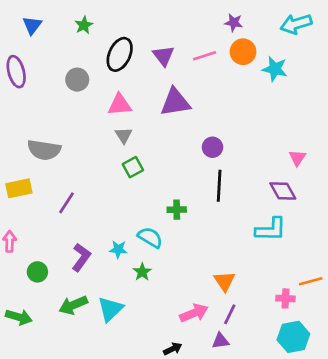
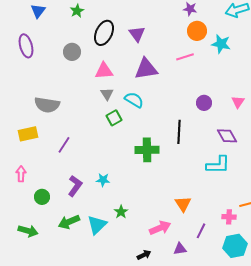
pink line: (205, 56) -> (185, 57), moved
purple circle: (212, 147) -> (204, 103), moved
pink triangle: (297, 158) -> (238, 102), moved
green cross: (177, 210) -> (147, 150), size x1.6
cyan semicircle: (150, 237) -> (134, 100), moved
green star: (142, 272) -> (121, 212), moved
purple line: (230, 314) -> (201, 231), moved

